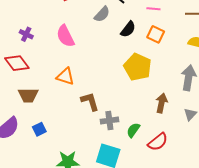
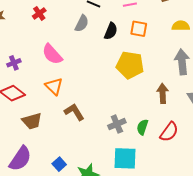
purple cross: (26, 34) -> (14, 63), turned -32
orange triangle: (65, 77) -> (54, 86), moved, turned 42
brown L-shape: (90, 101) -> (74, 112), moved
blue square: (39, 129) -> (59, 164), moved

